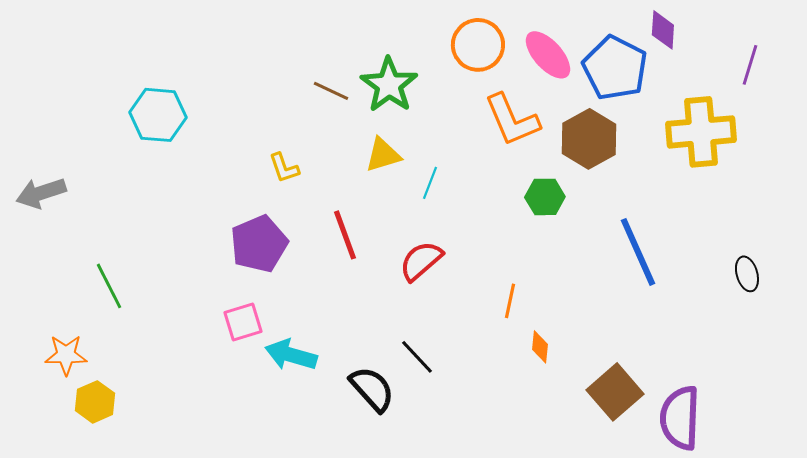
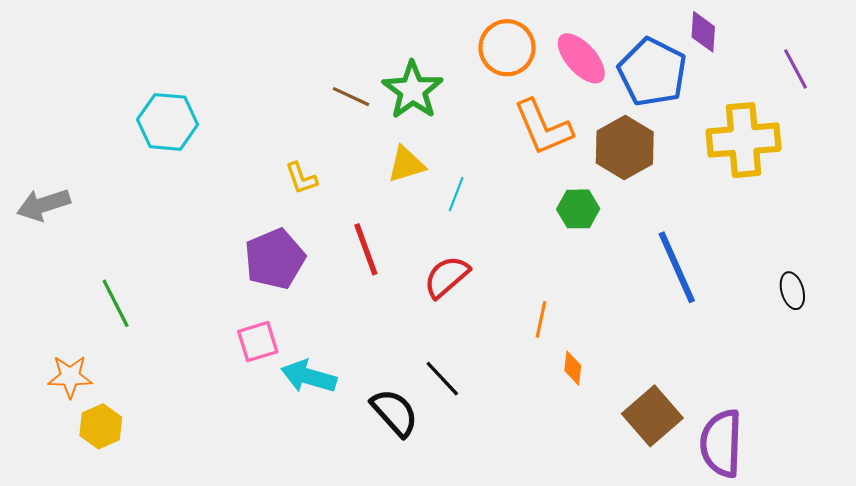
purple line: (750, 65) -> (796, 69), turned -45

